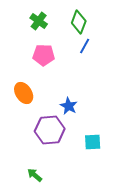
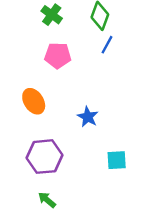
purple hexagon: (50, 130) -> (44, 157), moved

